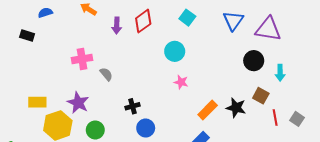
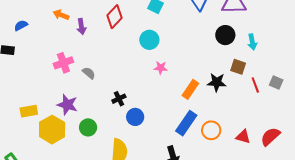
purple arrow: (117, 26) -> (81, 27), moved

